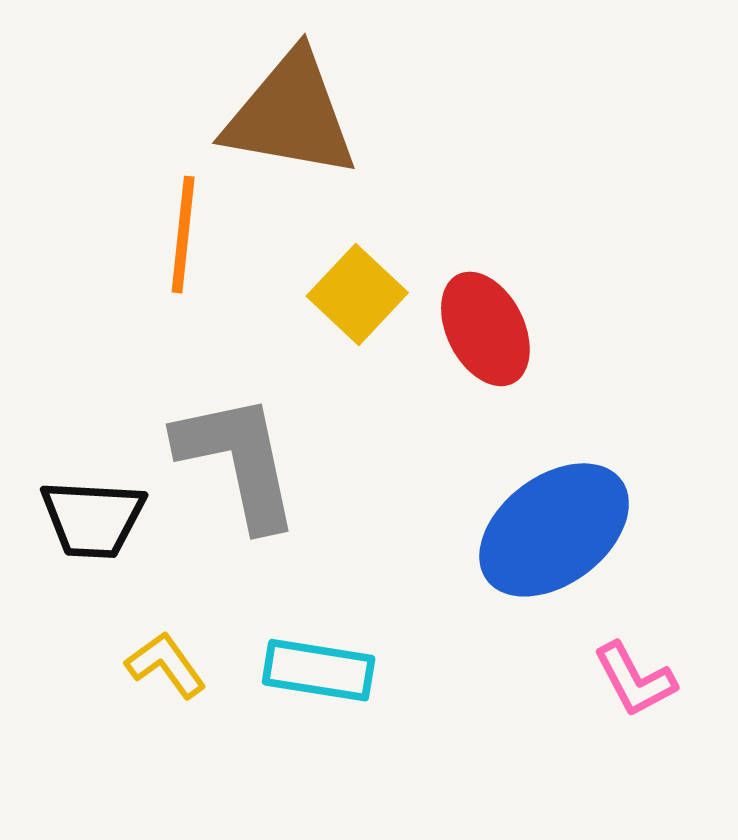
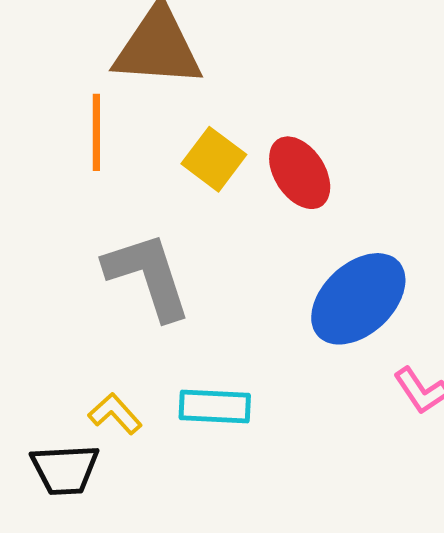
black trapezoid: (93, 519) -> (65, 469), moved

